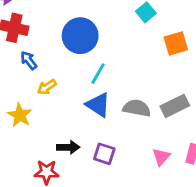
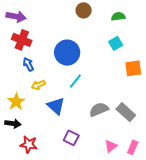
blue triangle: (98, 105) -> (56, 106), moved
gray rectangle: (175, 106) -> (126, 112), turned 60
gray semicircle: (137, 108) -> (99, 109), turned -42
black arrow: (68, 147) -> (13, 124), moved

